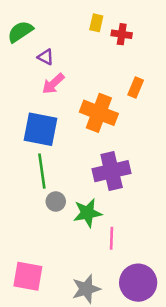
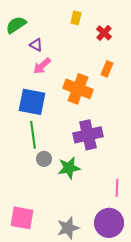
red cross: (122, 34) -> (104, 33), moved, turned 35
pink line: (112, 238) -> (117, 188), moved

